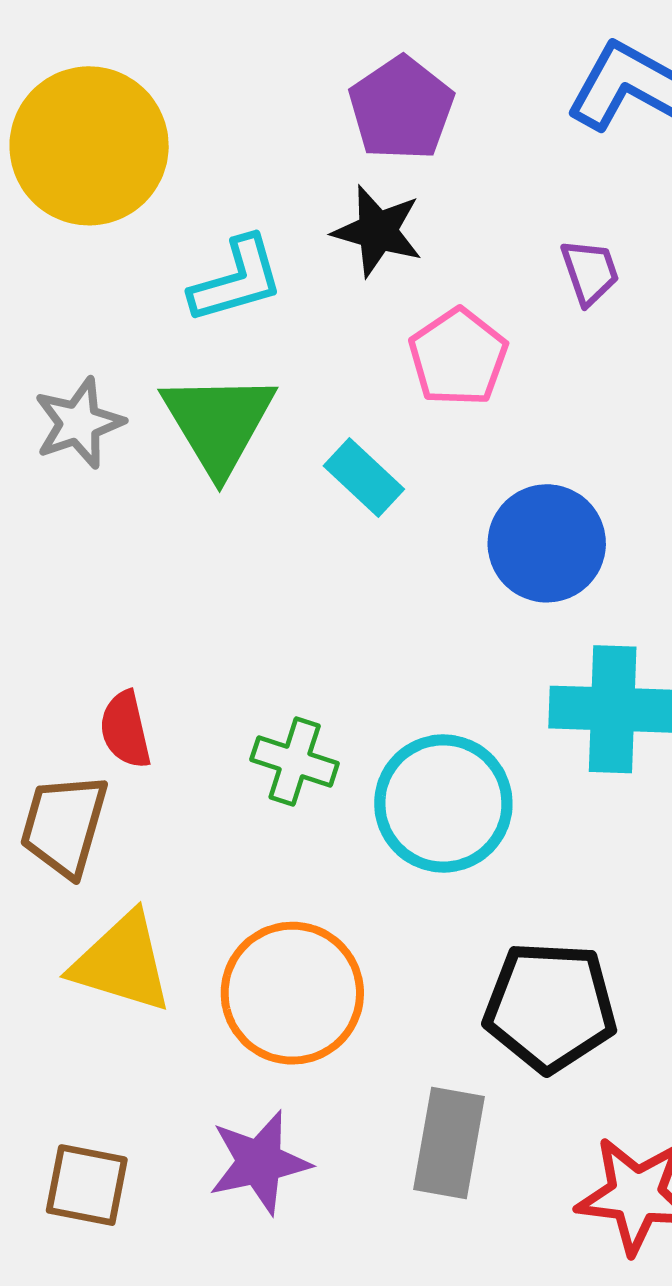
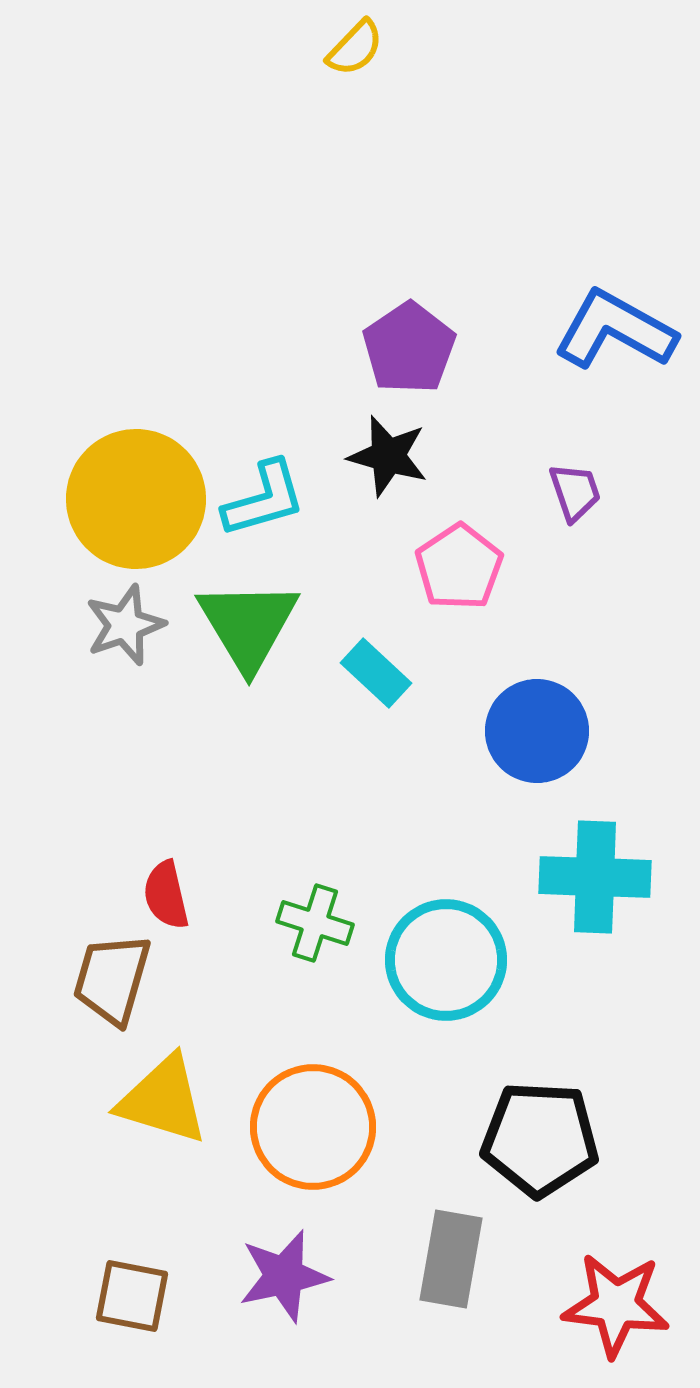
yellow circle: (89, 146) -> (136, 499), moved

